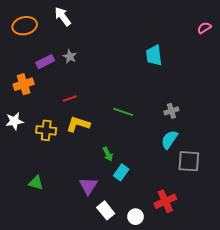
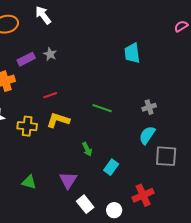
cyan rectangle: (121, 172) -> (111, 167), moved
green triangle: (36, 183) -> (29, 182), moved

